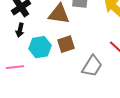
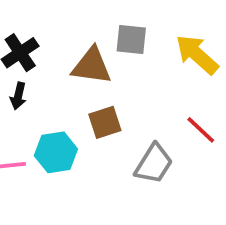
cyan hexagon: (40, 47) -> (56, 152), moved

